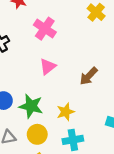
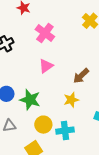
yellow star: (66, 112) -> (71, 100), moved
yellow circle: (37, 134) -> (43, 125), moved

